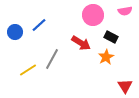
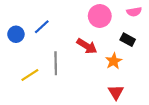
black rectangle: (111, 37) -> (128, 40), moved
gray line: (52, 59) -> (56, 63), turned -30
red triangle: (125, 86) -> (116, 92), moved

